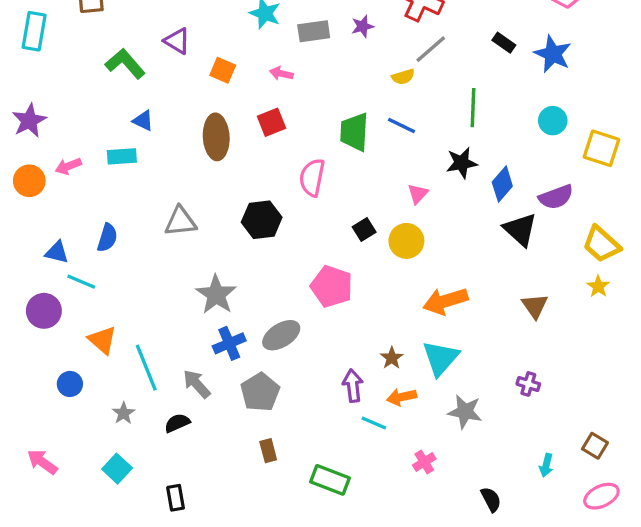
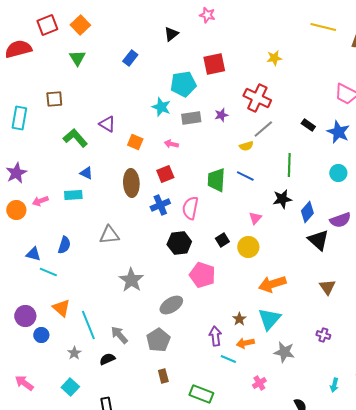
black hexagon: (262, 220) -> (179, 243), moved
purple circle: (44, 311) -> (25, 316), moved
blue cross: (229, 343) -> (160, 205), moved

